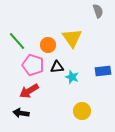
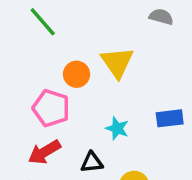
gray semicircle: (98, 11) -> (161, 17), turned -56
green line: (17, 41) -> (43, 22), moved
black triangle: (57, 67) -> (92, 162), moved

